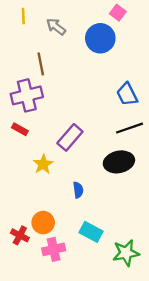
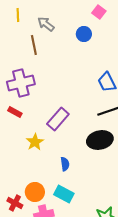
blue circle: (100, 38) -> (84, 34), size x0.6
brown line: (41, 64) -> (34, 45), moved
cyan rectangle: (91, 232) -> (64, 194), moved

